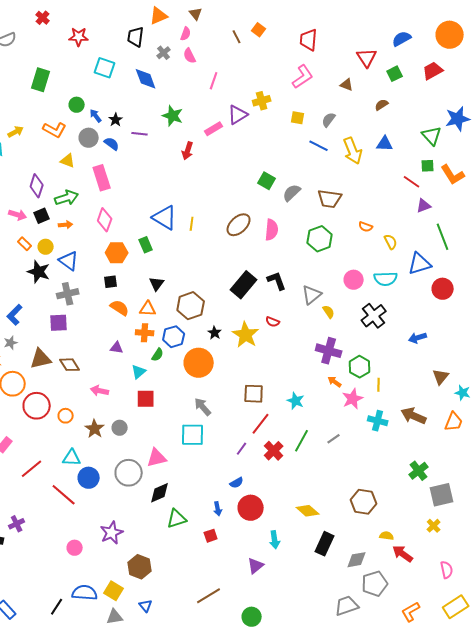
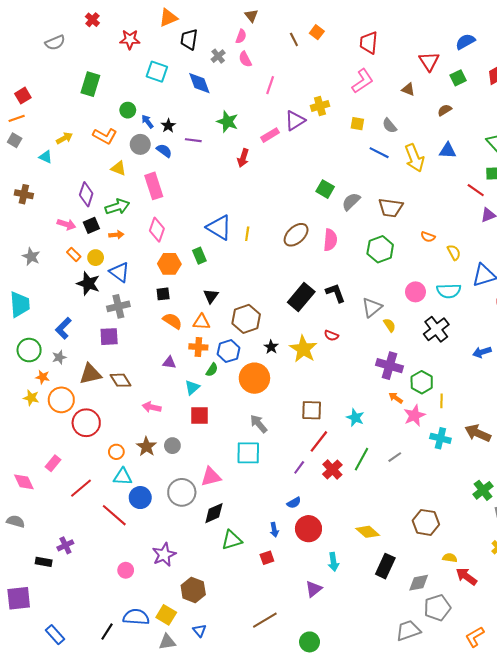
orange triangle: (159, 16) -> (168, 18), moved
gray semicircle: (329, 120) -> (390, 126), turned -77
orange circle: (66, 416) -> (116, 452), moved

